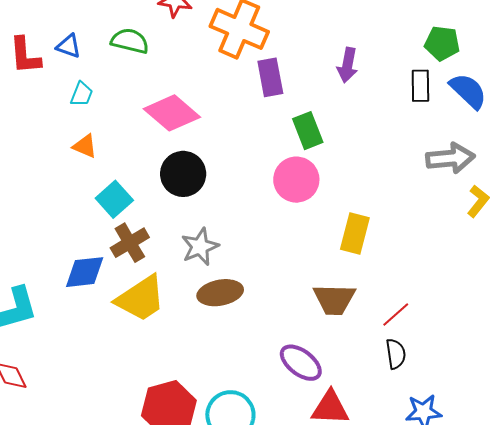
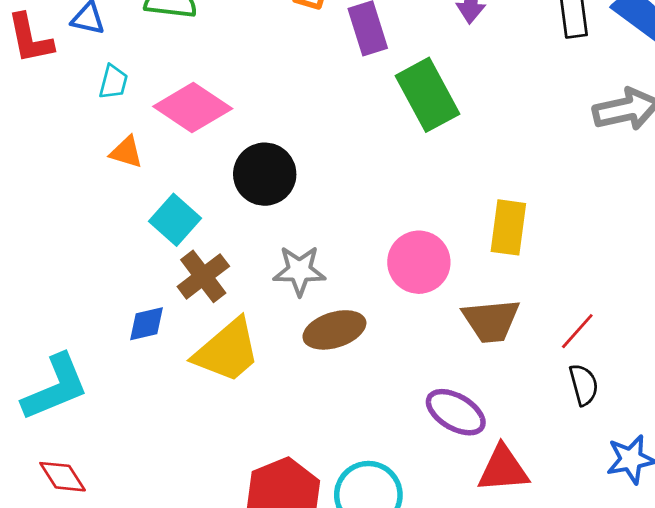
pink diamond: (172, 113) -> (193, 108), moved
green rectangle: (308, 131) -> (427, 95), size x1.4
pink circle: (296, 180) -> (419, 262), moved
gray star: (200, 247) -> (299, 271), turned 30
blue diamond: (85, 272) -> (146, 324), size x0.7

